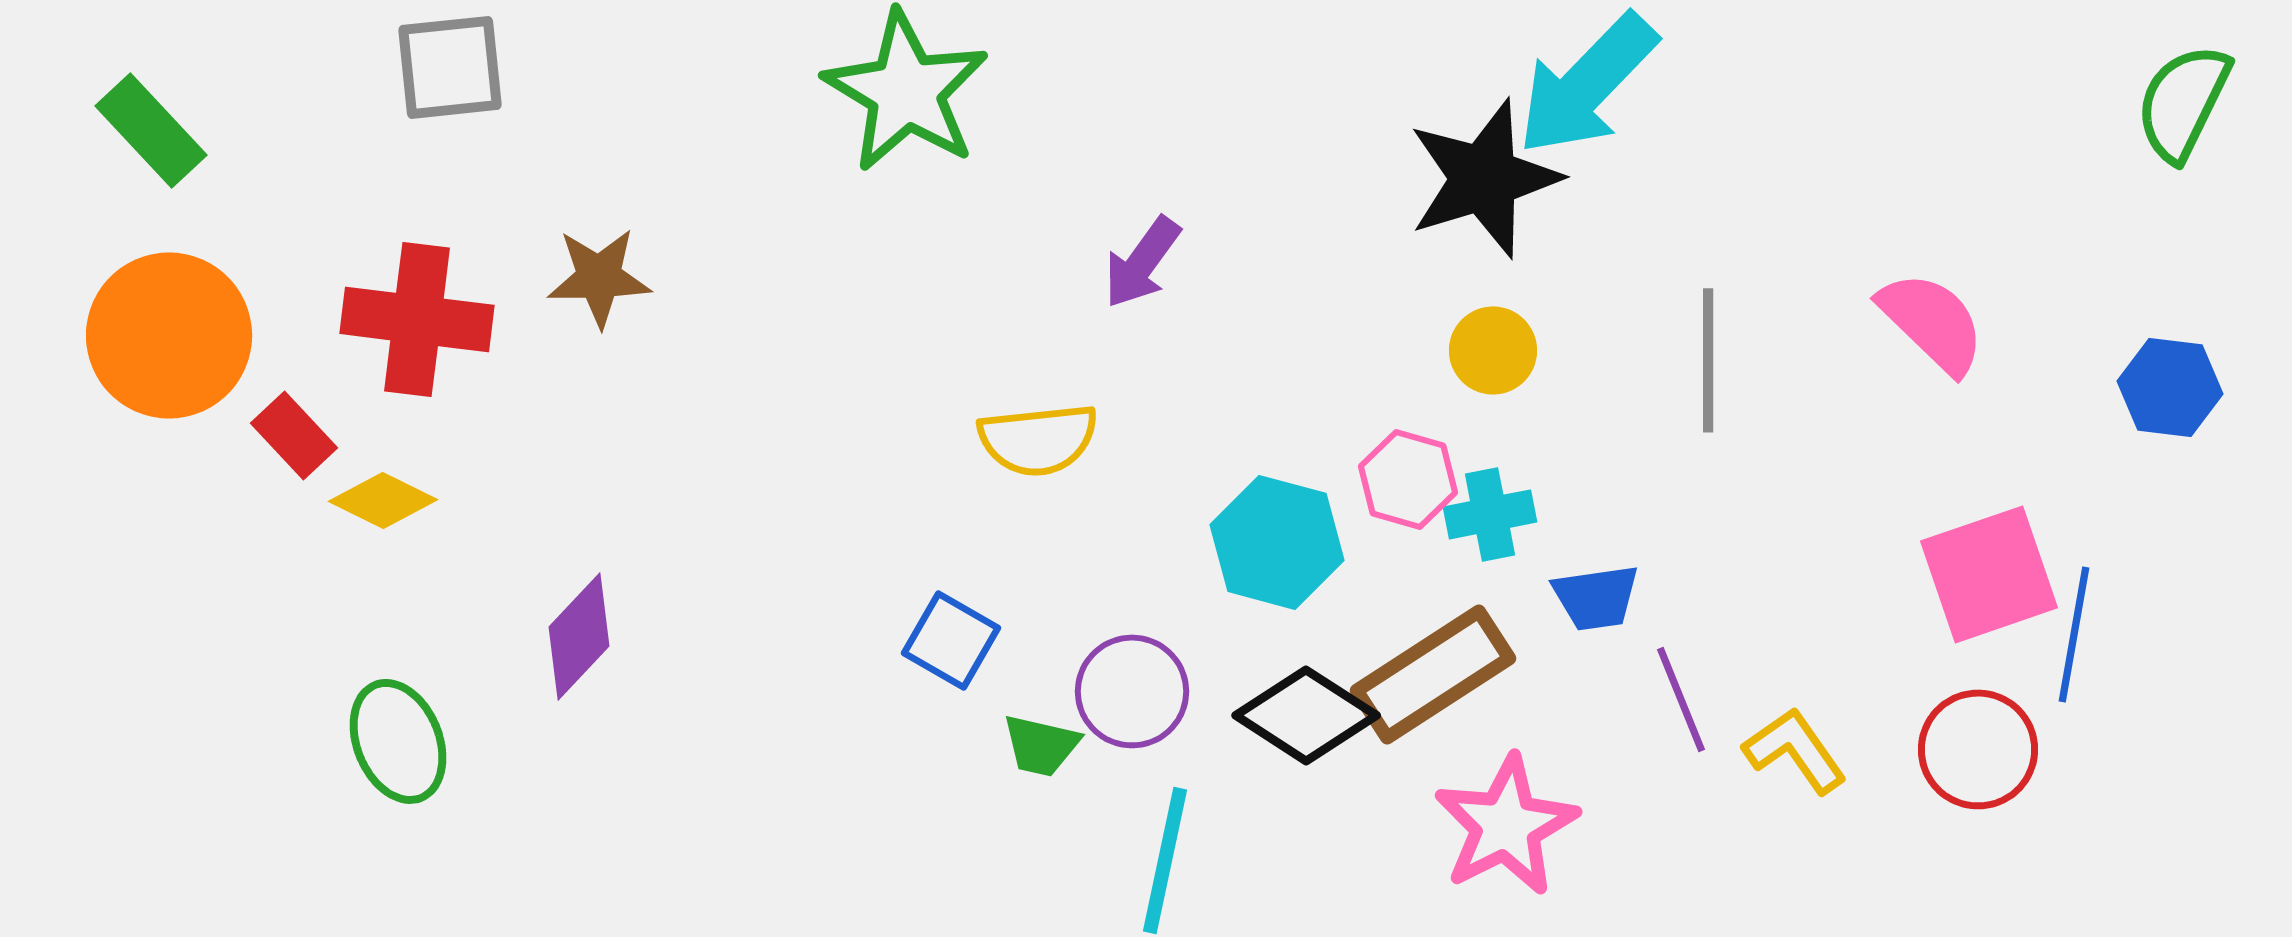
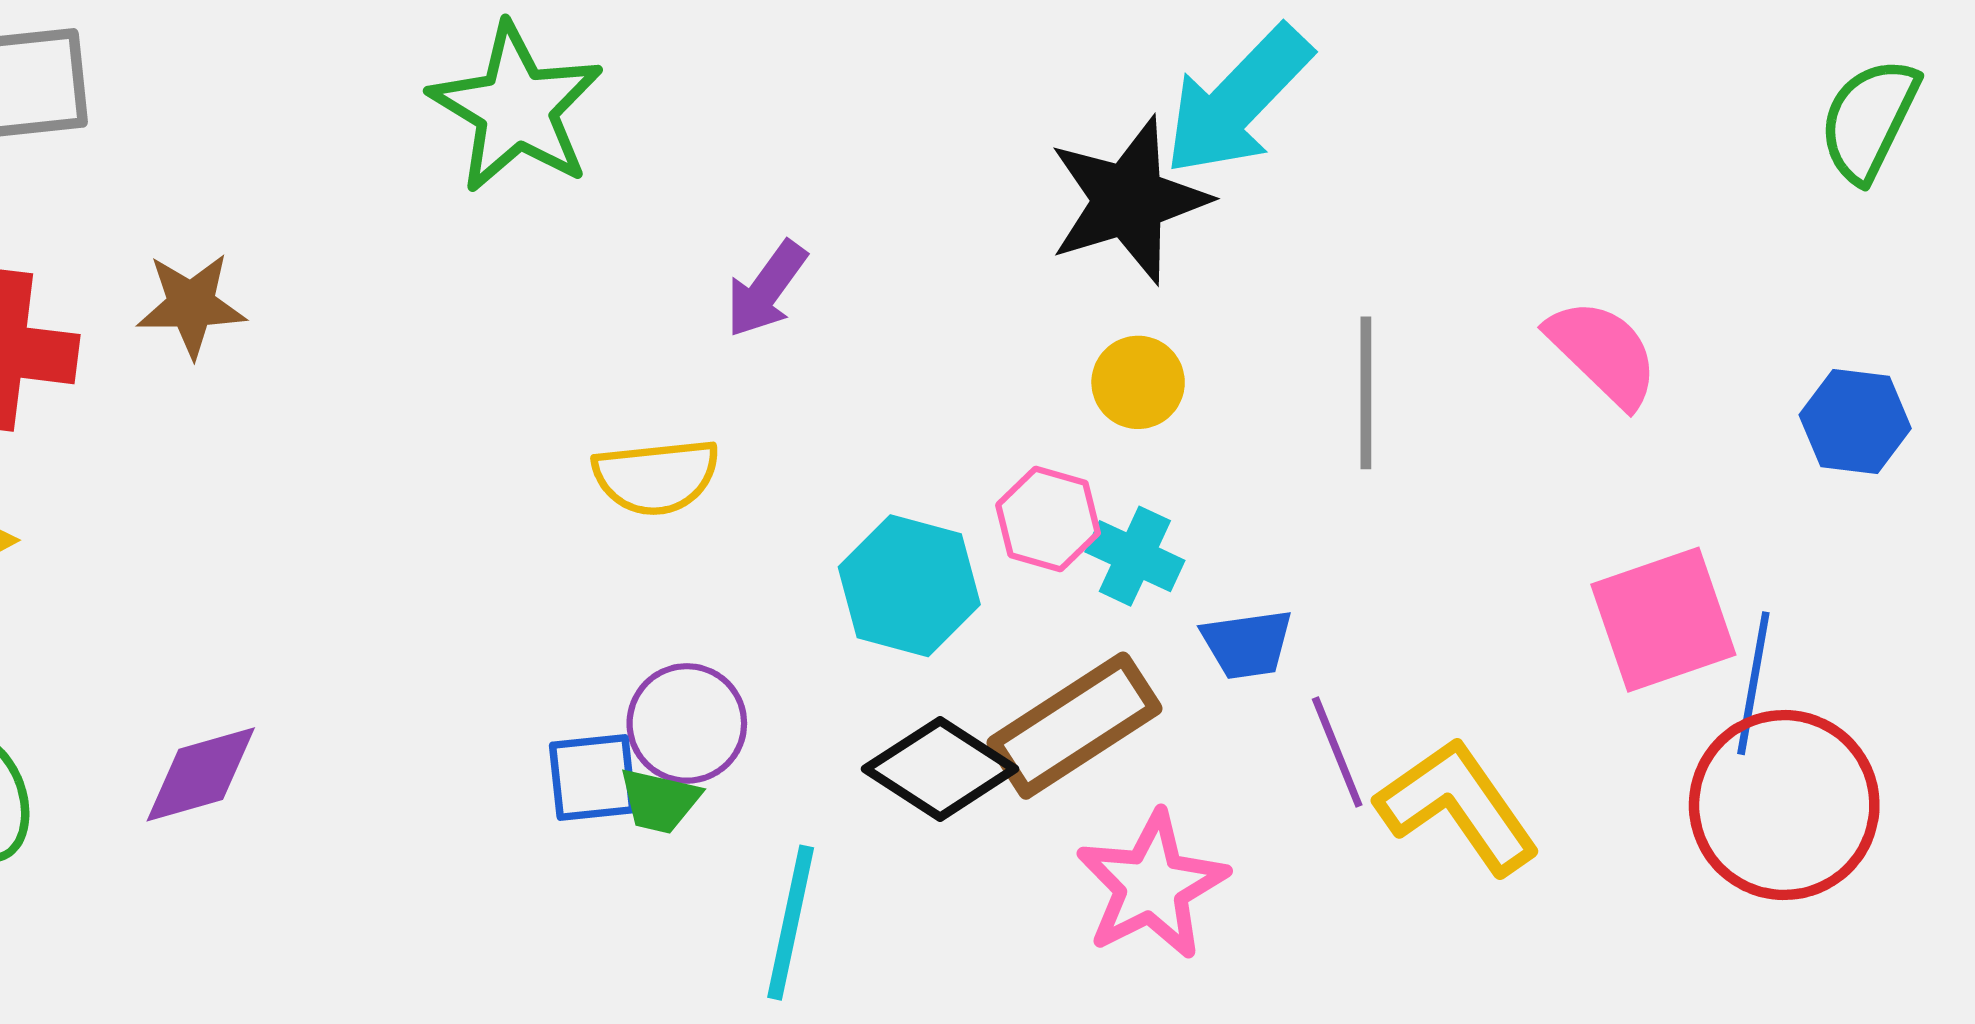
cyan cross: (1490, 514) -> (1135, 556), turned 36
purple diamond: (579, 636) -> (201, 774), moved, turned 31
blue square: (951, 640) -> (593, 777), moved, turned -36
purple circle: (1132, 691) -> (687, 723), moved
red circle: (1978, 749) -> (1784, 805), moved, size x1.5
yellow L-shape: (1795, 750) -> (1458, 806), size x1.5

